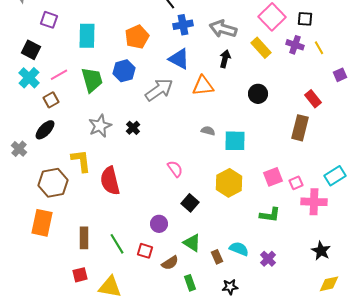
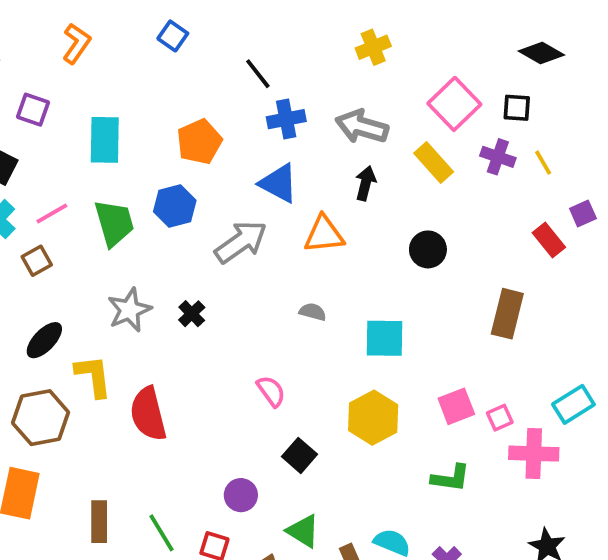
red rectangle: (313, 99) -> (549, 240), moved
black ellipse: (45, 130) -> (44, 340), moved
gray semicircle: (208, 131) -> (313, 312), moved

